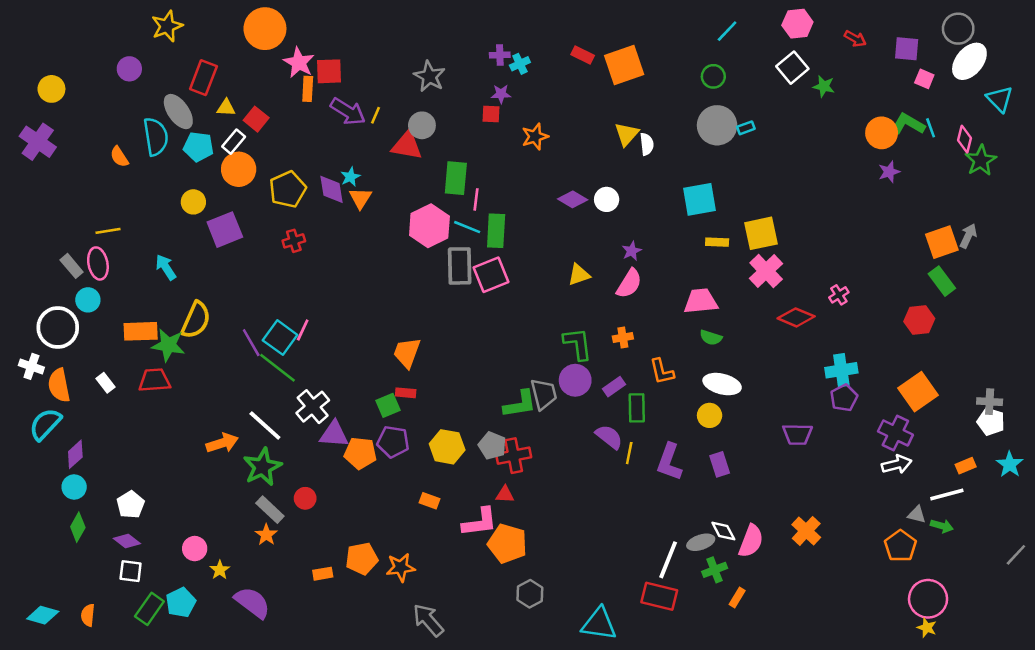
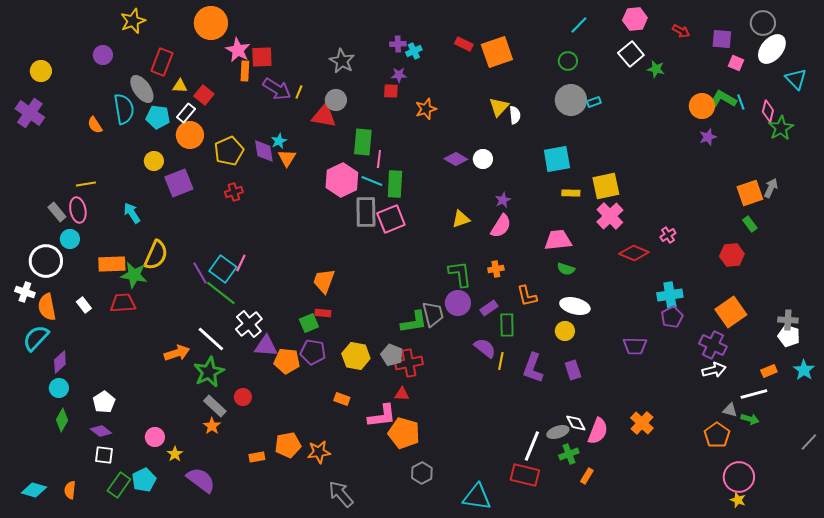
green rectangle: (942, 281) -> (750, 224), size x0.7

